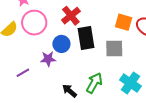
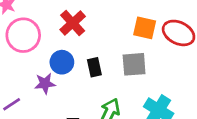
black rectangle: (86, 38) -> (94, 67), moved, size x0.6

